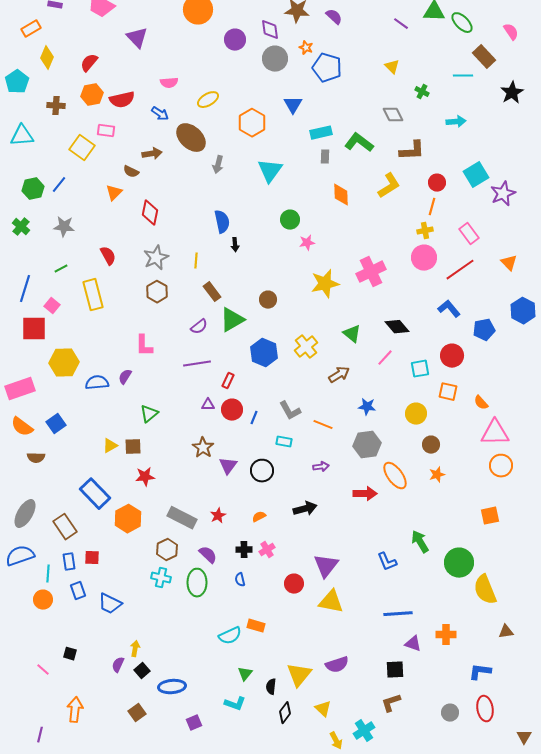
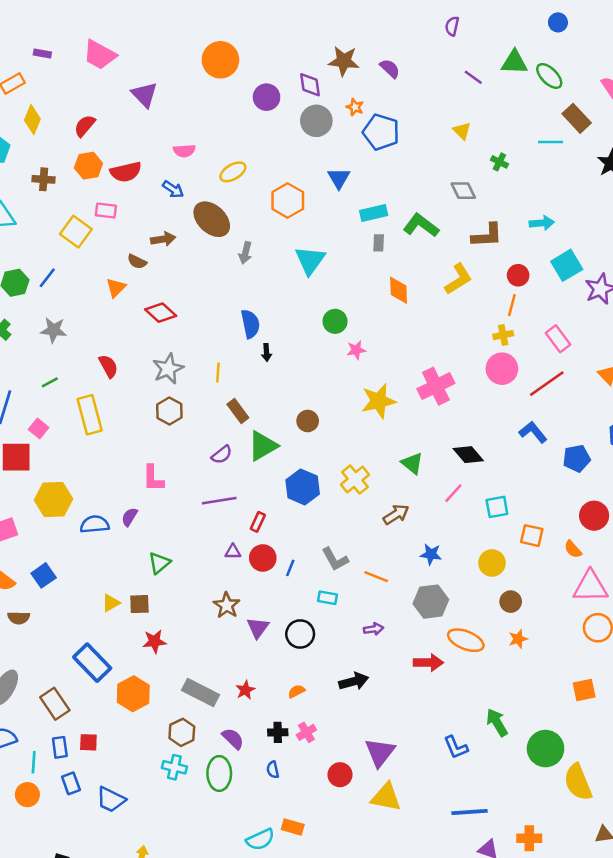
cyan arrow: (456, 122) -> (542, 223), moved
red diamond: (150, 213) -> (161, 313), turned -60
red circle: (452, 356) -> (594, 516), moved
orange ellipse: (395, 476) -> (466, 640), turned -32

